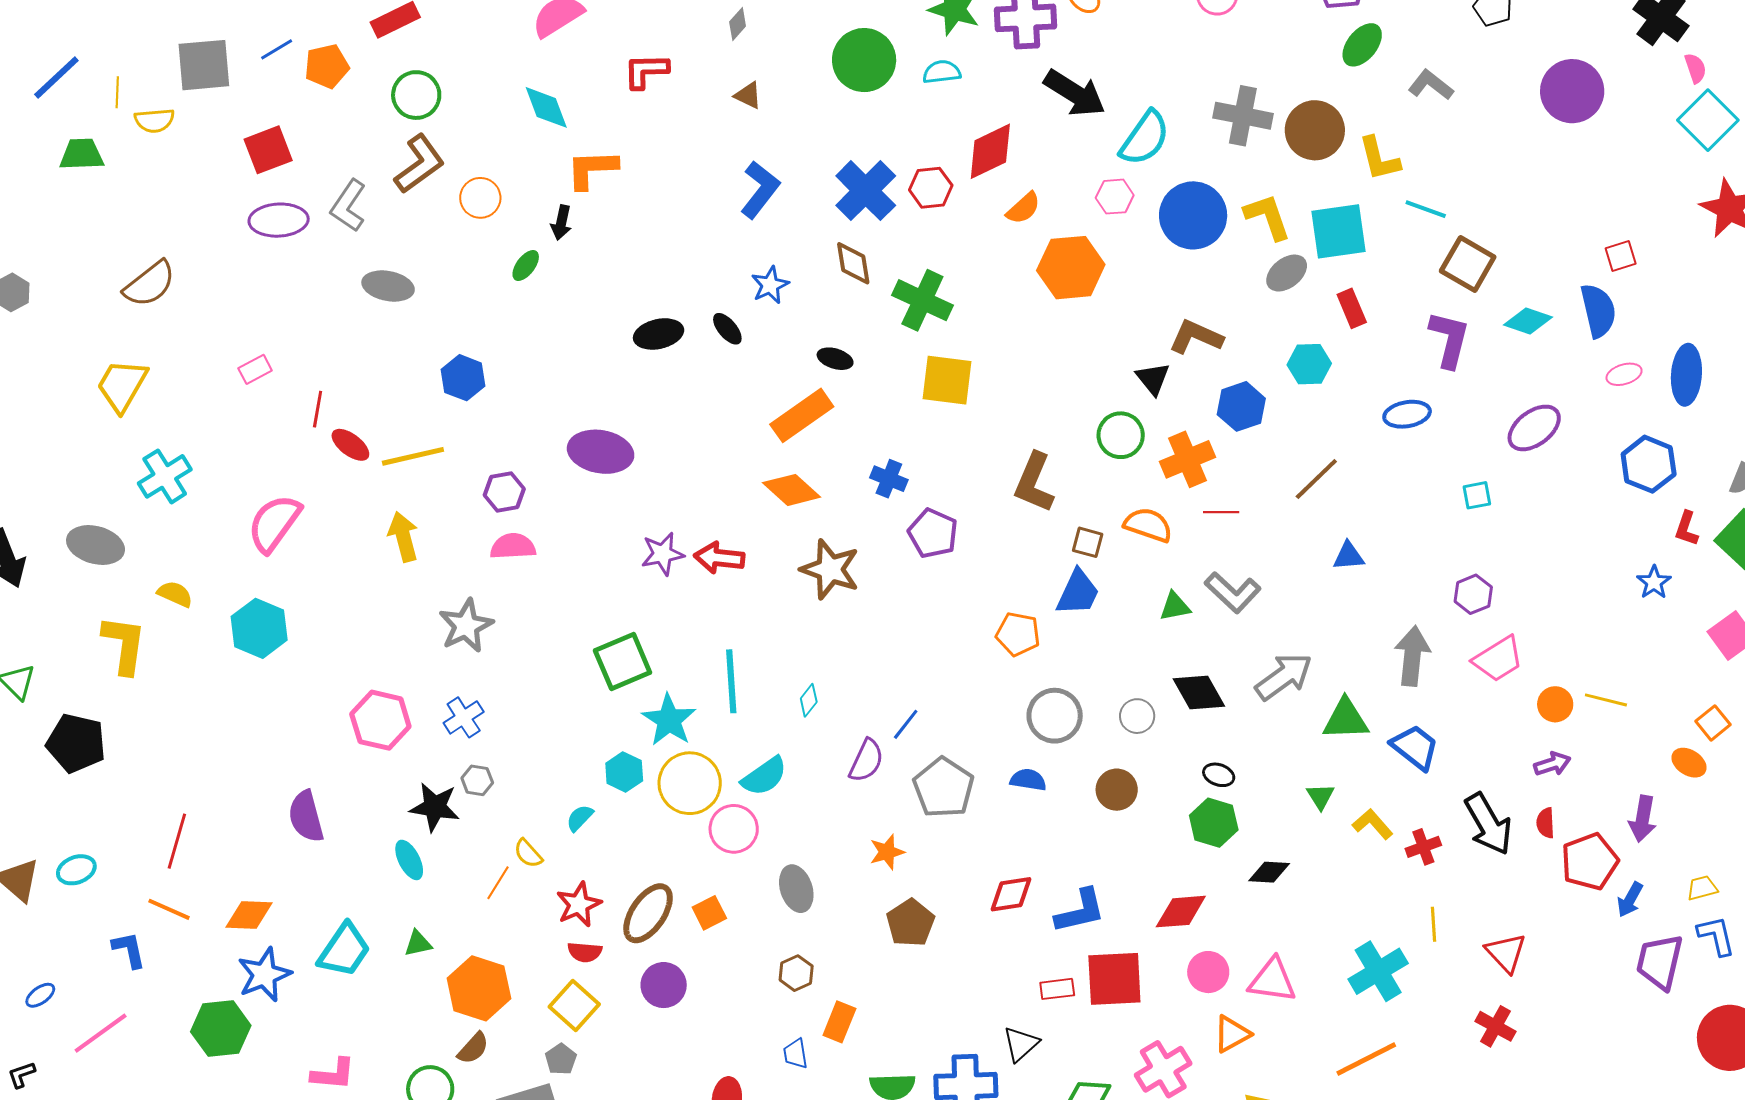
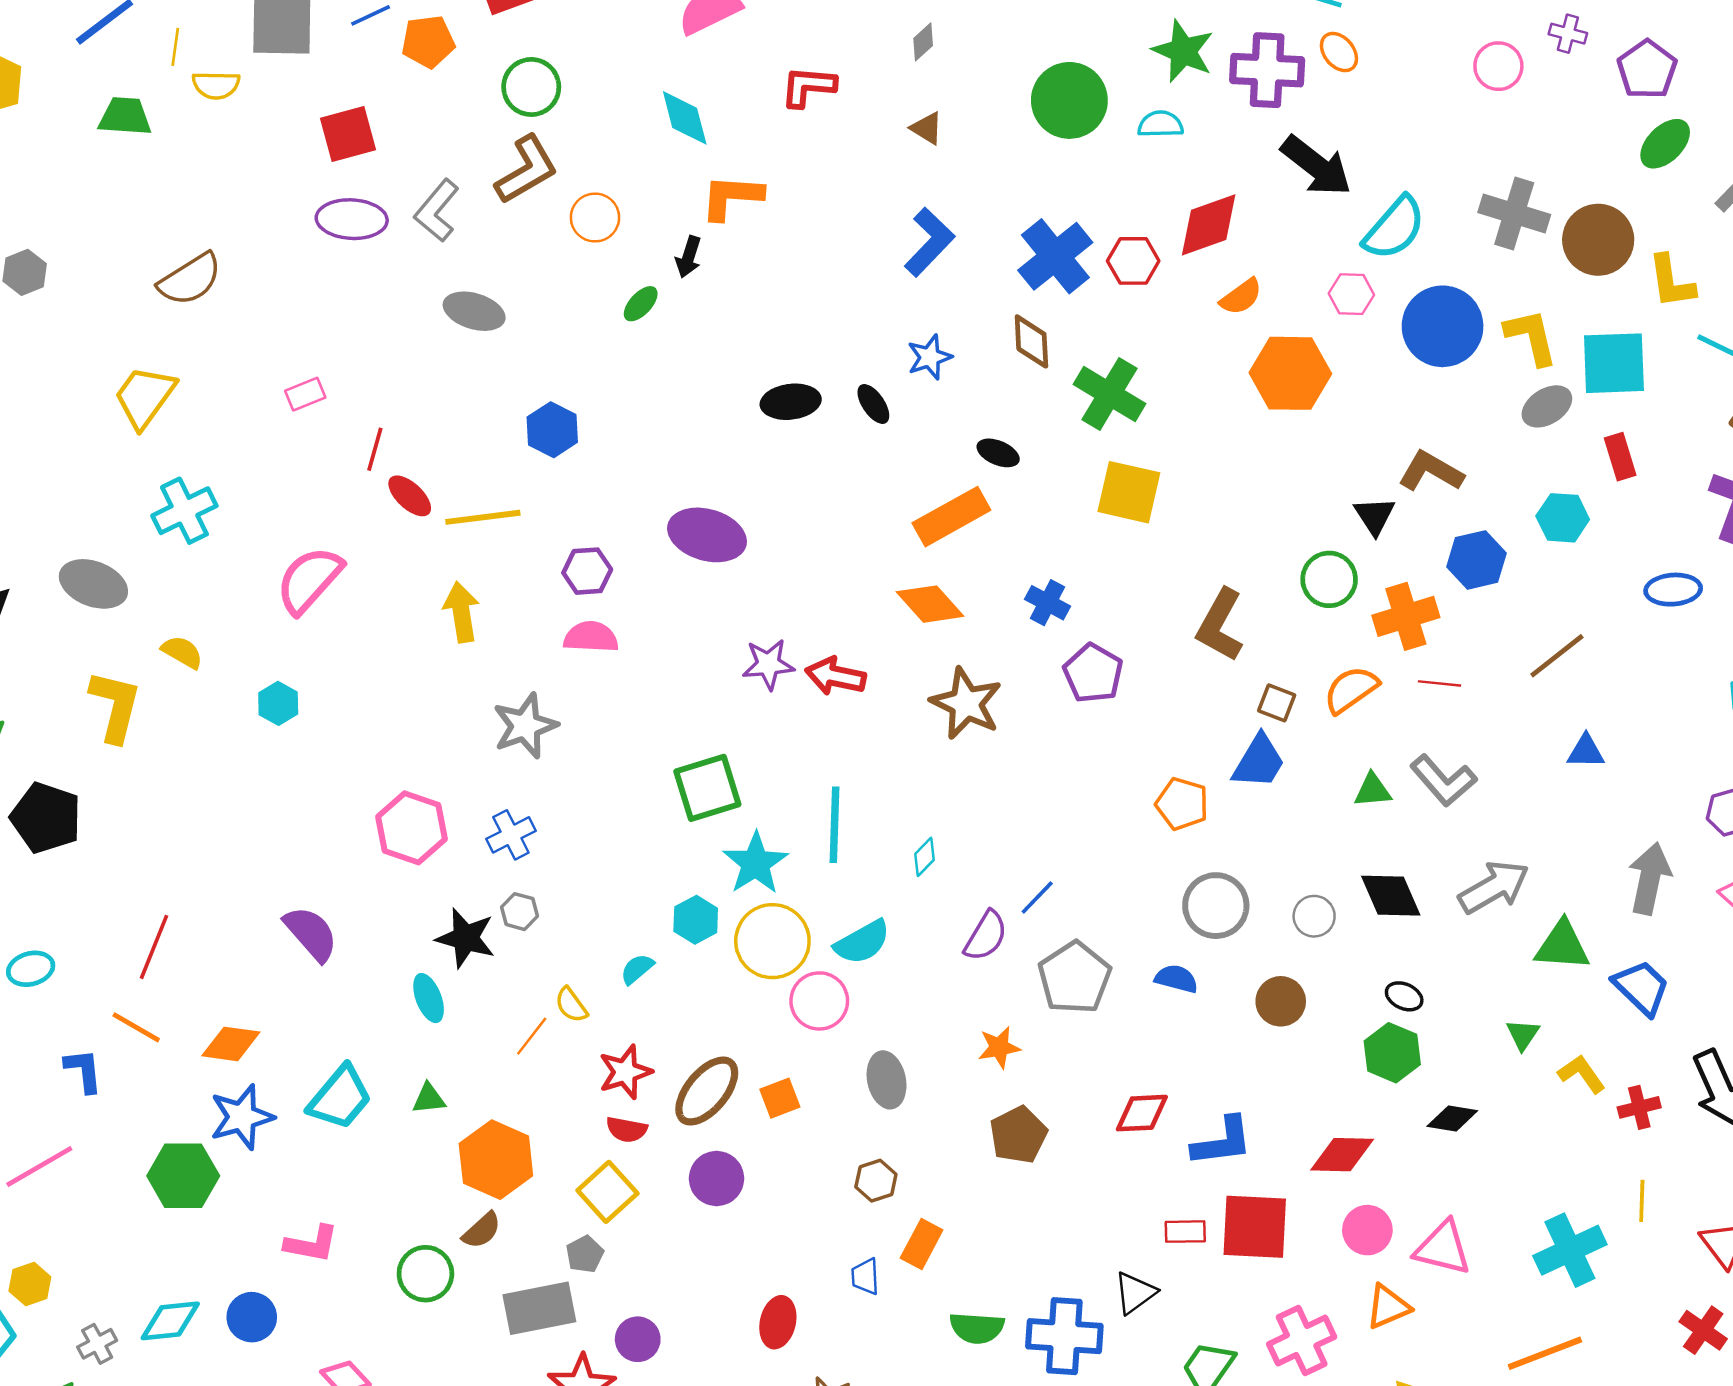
orange semicircle: (1148, 525) -> (1351, 690), turned -60
cyan hexagon: (259, 628) -> (278, 703), size x0.6
purple semicircle: (306, 816) -> (311, 934), turned 148

